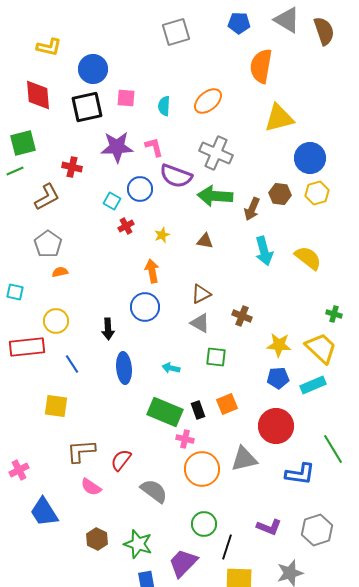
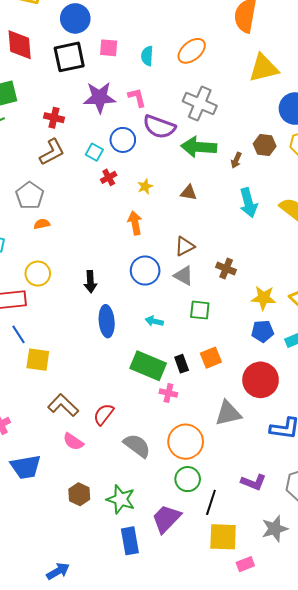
brown L-shape: (47, 197) -> (52, 152), moved
brown arrow: (252, 209) -> (236, 160), size x0.7
blue circle: (145, 307) -> (145, 271), moved
blue line: (72, 364) -> (19, 334), moved
brown L-shape: (81, 451) -> (63, 405), turned 48
orange circle: (202, 469) -> (186, 442), moved
blue trapezoid: (44, 512) -> (26, 467), turned -68

